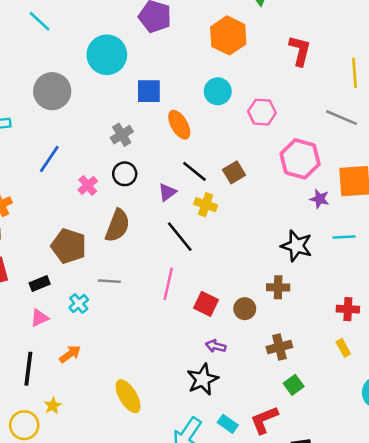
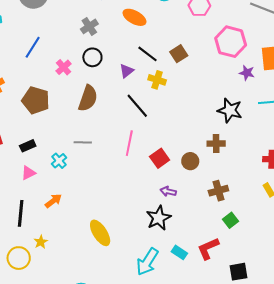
orange ellipse: (179, 125) -> (134, 17), turned -30
brown pentagon: (69, 246) -> (36, 100), moved
red square: (206, 304) -> (160, 158), turned 30

